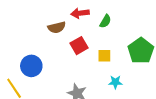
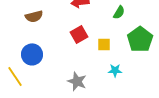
green semicircle: (105, 21) -> (119, 12), moved
brown semicircle: (57, 27) -> (34, 16), moved

